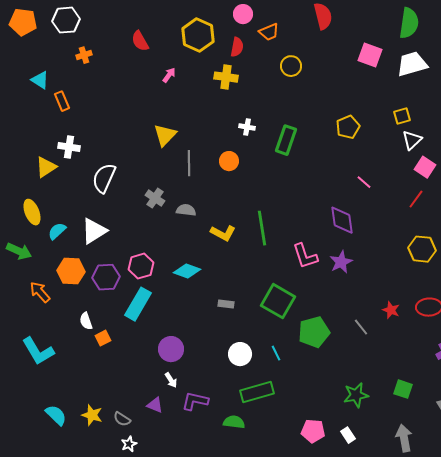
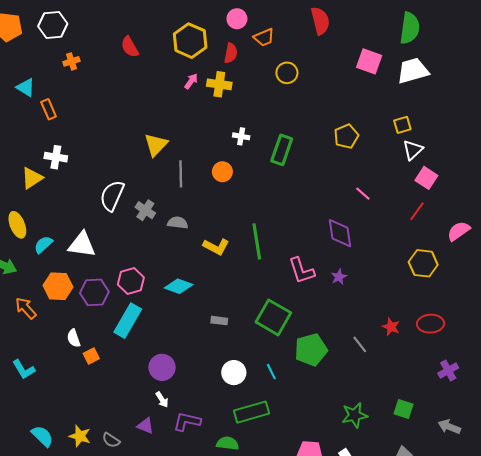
pink arrow: (169, 75) -> (191, 81), moved
white semicircle: (104, 178) -> (112, 196), moved
white triangle: (94, 231) -> (82, 245), turned 40
purple star: (341, 262) -> (339, 277), size x0.7
cyan L-shape: (38, 351) -> (24, 369), size x0.7

